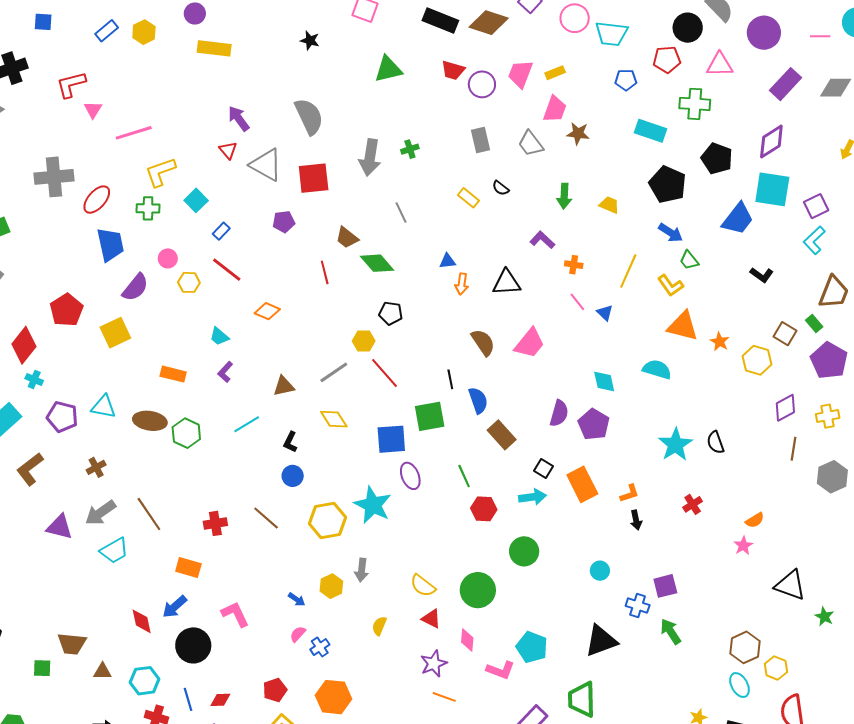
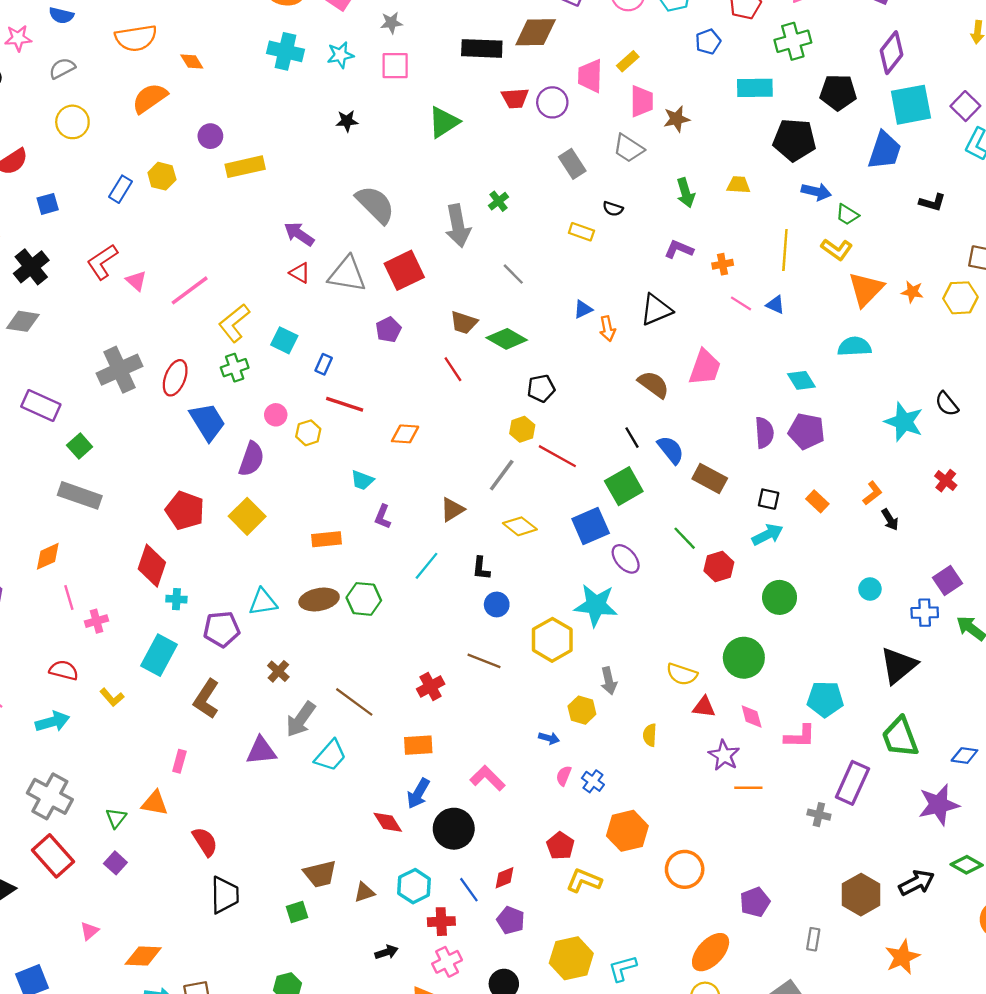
orange triangle: (683, 326) -> (866, 289), turned -40
orange rectangle: (582, 484) -> (817, 501), size x0.6

